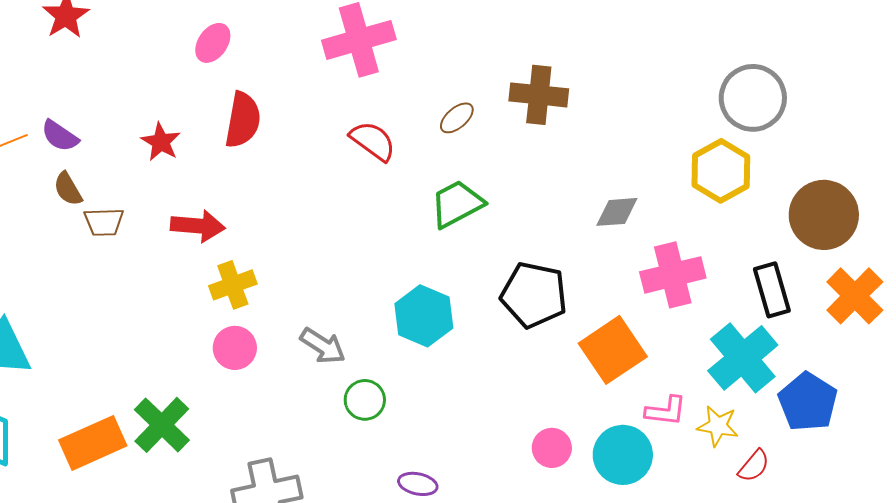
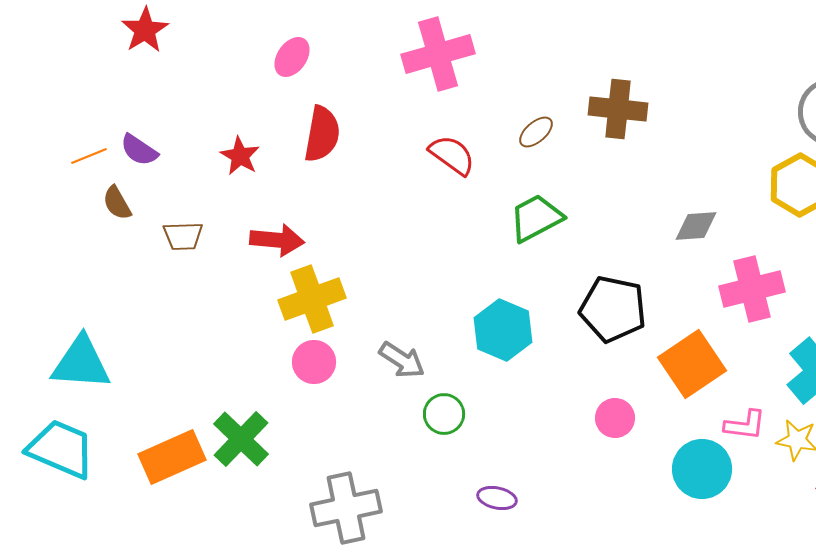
brown semicircle: (68, 189) -> (117, 203), moved
yellow cross: (233, 285) -> (312, 299), size x1.4
pink circle: (552, 448) -> (615, 418), moved

